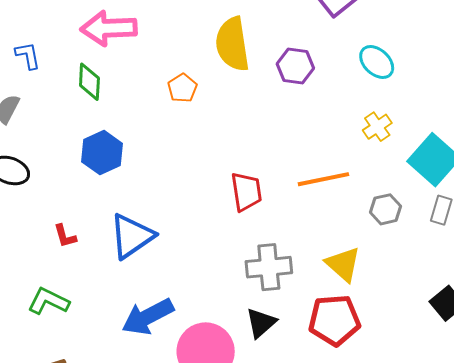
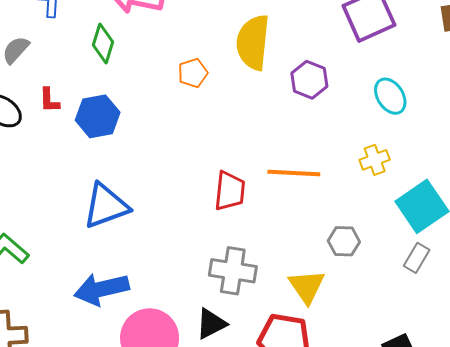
orange line: (323, 179) -> (294, 173), moved
gray hexagon: (386, 209) -> (344, 241), moved
red L-shape: (65, 236) -> (49, 100), moved

